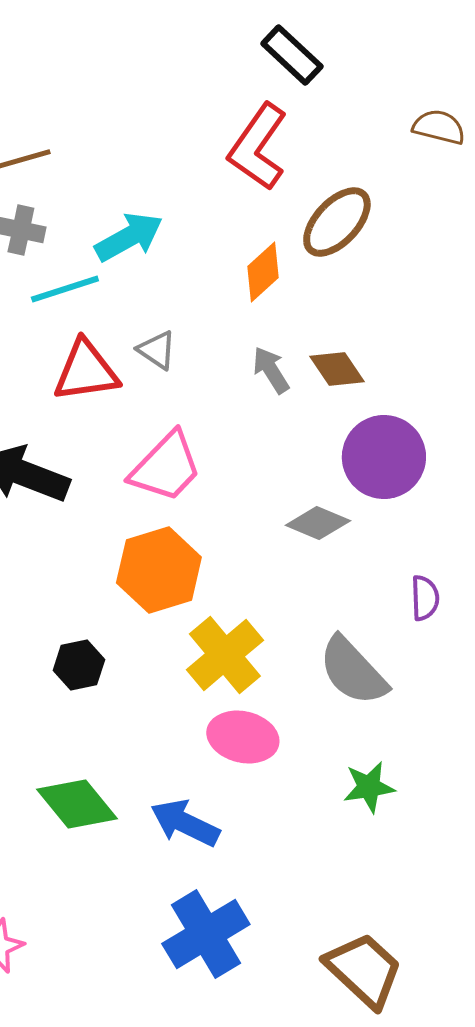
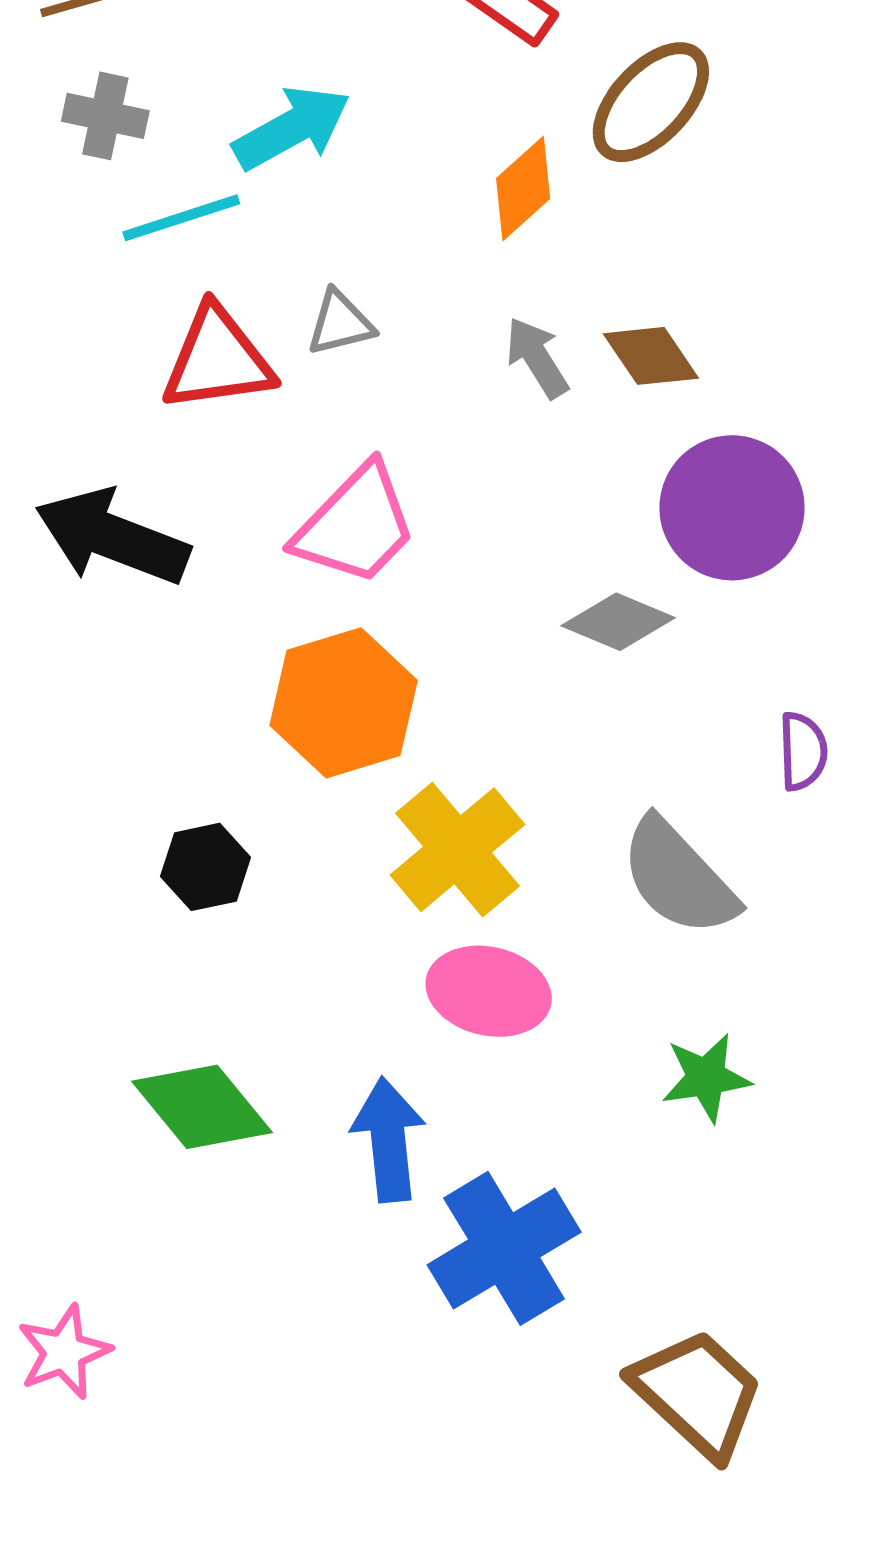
gray triangle: (157, 350) -> (340, 323), turned -48
blue arrow: (185, 823) -> (388, 1140), turned 58
blue cross: (206, 934) -> (504, 1248), moved

